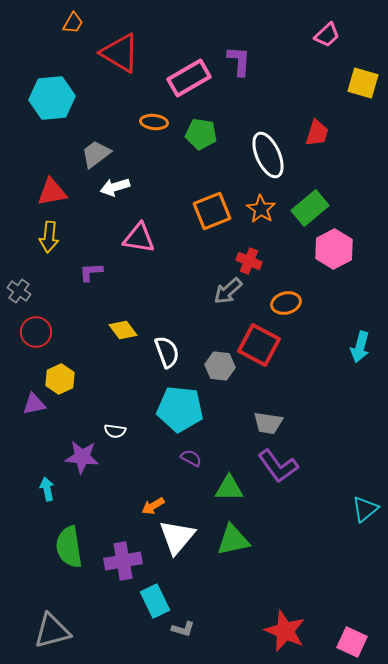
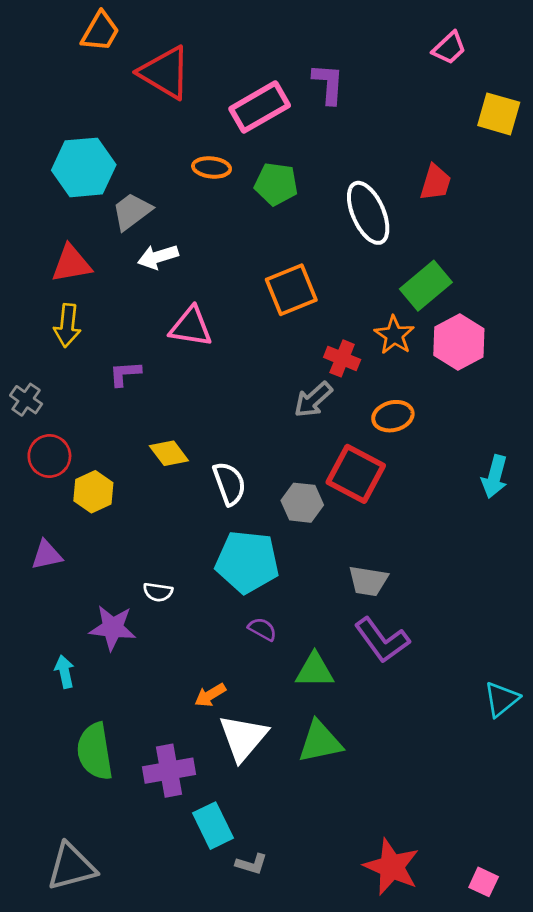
orange trapezoid: (73, 23) -> (100, 31), size x1.4
cyan hexagon: (52, 98) -> (84, 167), moved
orange star: (261, 209) -> (394, 335), moved
yellow hexagon: (60, 379) -> (93, 492), moved
pink square: (352, 642) -> (484, 882), size x0.7

